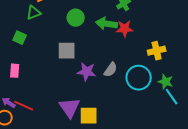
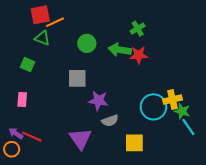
green triangle: (34, 13) -> (42, 38), turned 42
yellow cross: (157, 51) -> (173, 99), moved
gray semicircle: (111, 70) -> (110, 121), moved, turned 35
yellow square: (89, 116) -> (134, 143), moved

